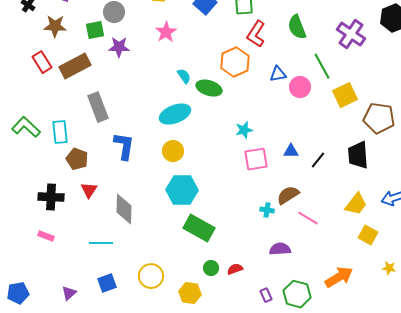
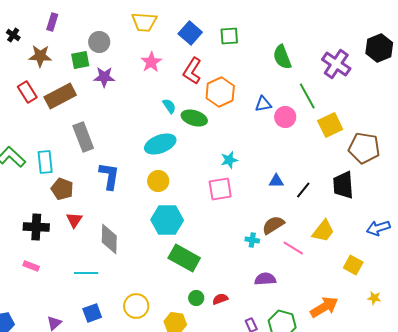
red L-shape: (256, 34) -> (192, 71), moved
pink square: (256, 159) -> (220, 189), moved
yellow trapezoid: (356, 204) -> (323, 231), moved

